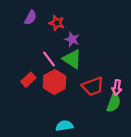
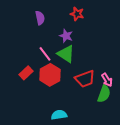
purple semicircle: (31, 17) -> (40, 18), moved, turned -40
red star: (57, 23) -> (77, 14), moved
pink arrow: (117, 87) -> (107, 80), turned -40

